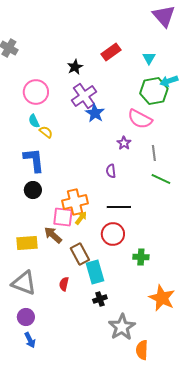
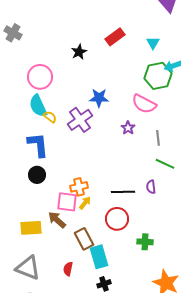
purple cross: (84, 96) -> (80, 120), moved
blue star: (95, 113) -> (99, 98), turned -30
cyan semicircle: (34, 121) -> (38, 106), size x1.6
purple semicircle: (111, 171) -> (151, 187), moved
orange cross: (75, 202) -> (79, 187), size x0.7

